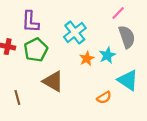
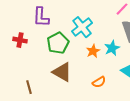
green pentagon: (36, 50) -> (58, 43), moved
orange semicircle: (104, 98) -> (99, 82), moved

